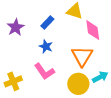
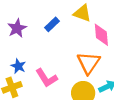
blue star: (46, 46) -> (18, 66), moved

